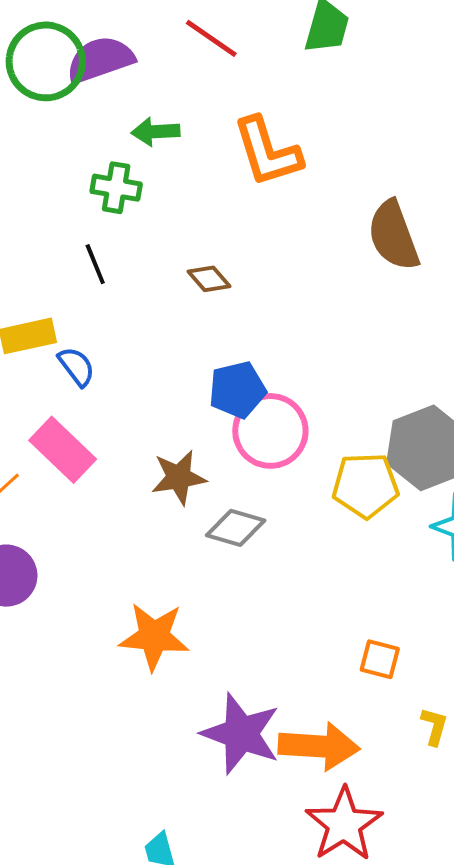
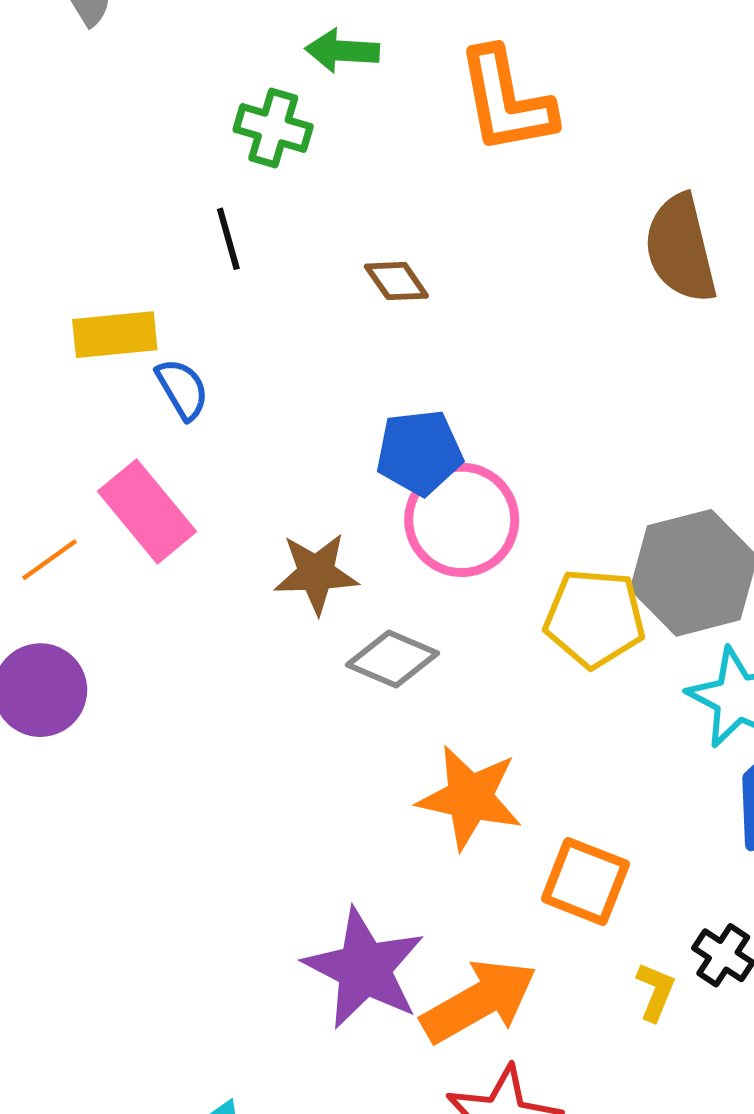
orange star: (154, 636) -> (470, 798), moved
orange square: (380, 659) -> (585, 881), size x1.4
orange arrow: (319, 746) -> (479, 1001), turned -40

